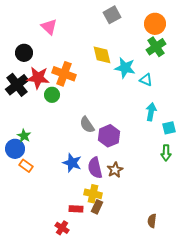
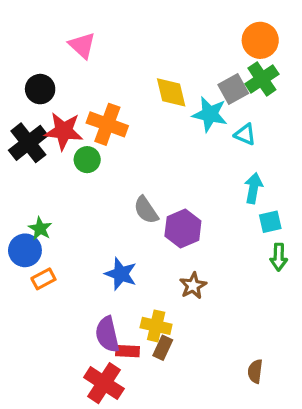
gray square: (112, 15) -> (233, 89), moved
cyan square: (169, 128) -> (270, 222), moved
orange rectangle: (26, 166) -> (43, 279), turned -64
purple semicircle: (95, 168) -> (107, 334), moved
red cross: (62, 228) -> (104, 383), size x1.6

